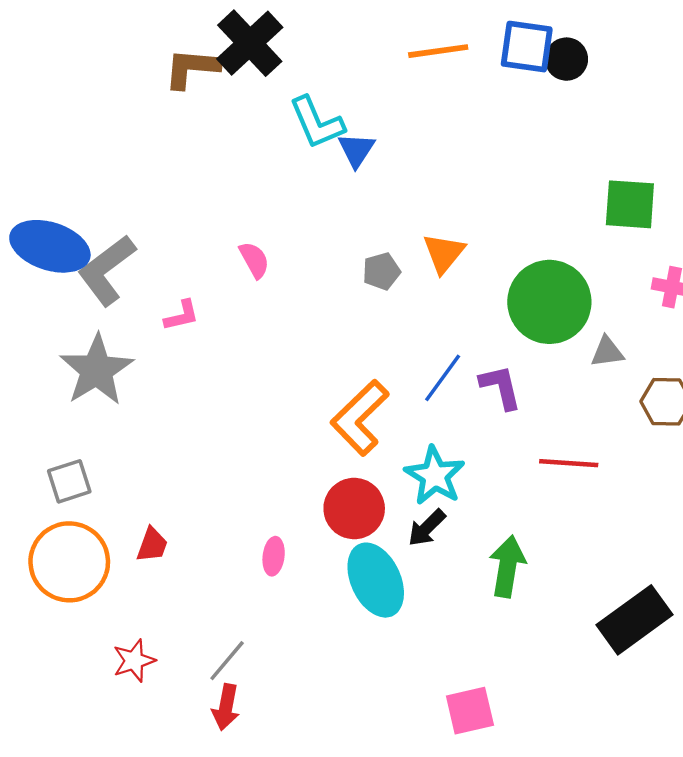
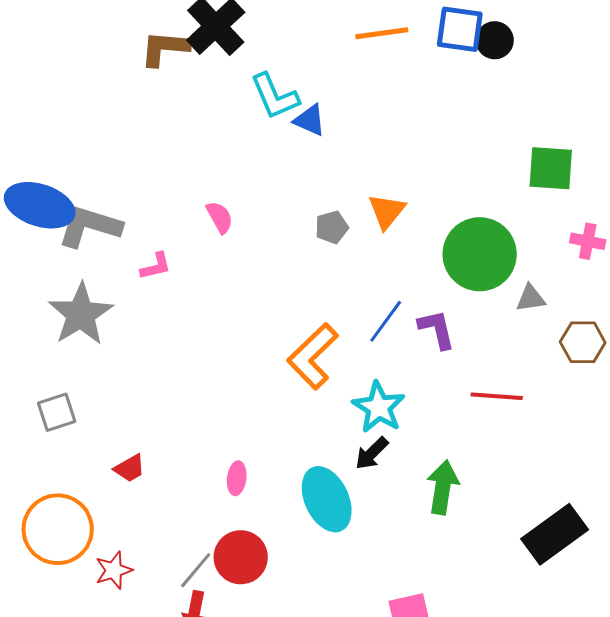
blue triangle: (356, 150) -> (310, 120), turned -39
gray L-shape: (107, 270) -> (90, 226), turned 54
red circle: (354, 509) -> (241, 557), moved
red trapezoid: (152, 545) -> (130, 468), turned 40
orange circle: (69, 562) -> (58, 529), moved

